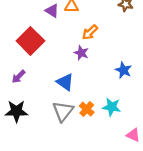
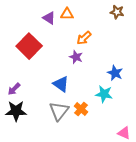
purple arrow: (19, 77) -> (14, 89), moved
cyan star: (112, 107) -> (104, 94), moved

